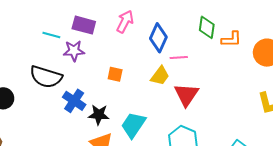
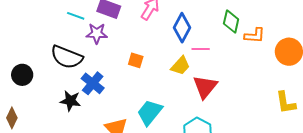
black star: (99, 115) -> (70, 101), moved

